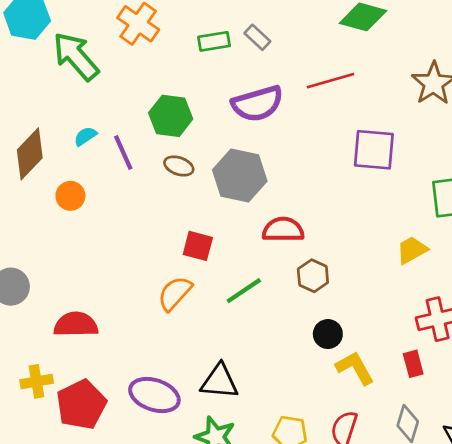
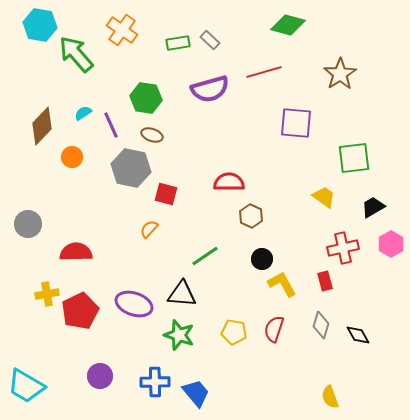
gray hexagon: (240, 175) -> (131, 168), moved
yellow trapezoid: (412, 250) -> (324, 197), turned 65
green line: (244, 291) -> (205, 256), moved
orange semicircle: (175, 293) -> (149, 229), size x0.7

